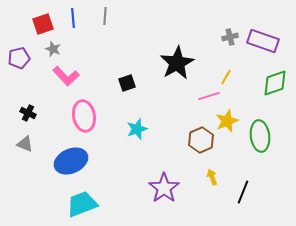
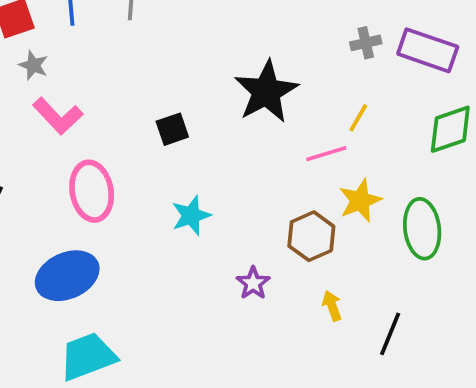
purple star: (164, 188) -> (253, 283), moved, size x0.6

